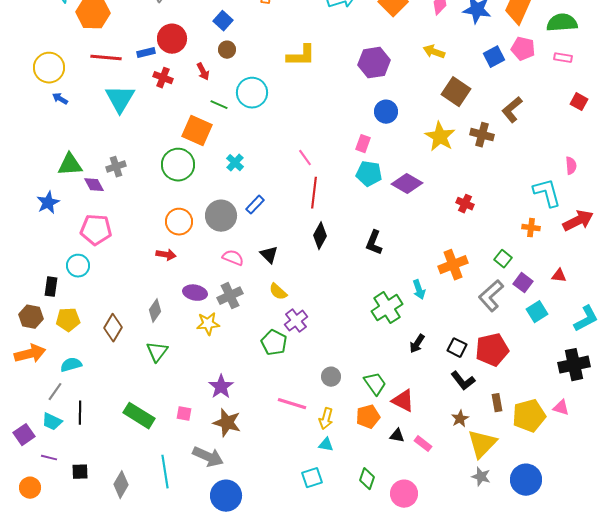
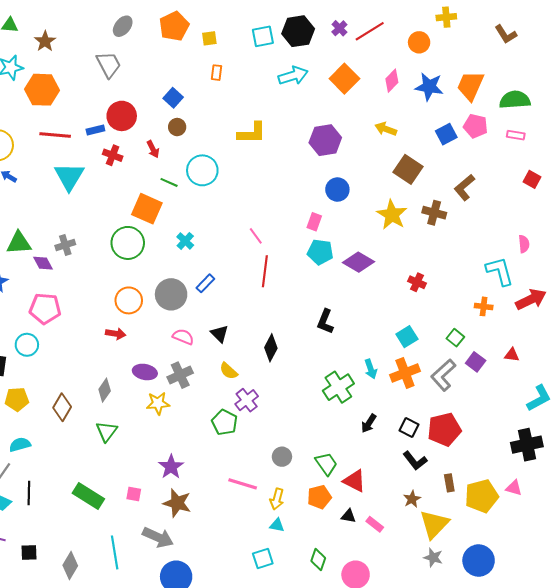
black diamond: (320, 236) -> (271, 348), moved
orange cross: (453, 265) -> (405, 373), moved
cyan square: (537, 312) -> (407, 337), moved

